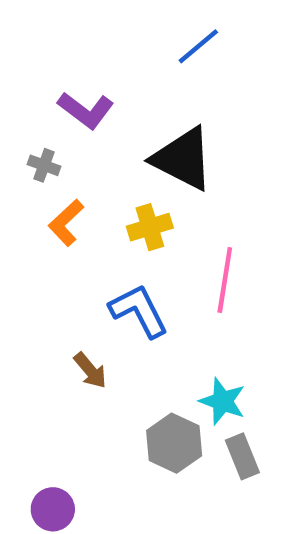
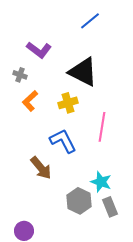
brown arrow: (90, 370) -> (41, 168), size x1.4

